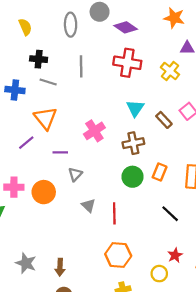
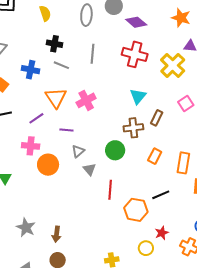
yellow cross: (170, 71) -> (173, 65), size x1.4
brown rectangle: (164, 120) -> (157, 118), moved, turned 63
pink cross: (94, 131) -> (86, 100), moved
green circle: (132, 177) -> (115, 150), moved
pink cross: (14, 187) -> (31, 146), moved
gray triangle: (88, 206) -> (90, 169), moved
black line: (170, 214) -> (161, 195), turned -72
orange hexagon: (118, 255) -> (136, 210), moved

